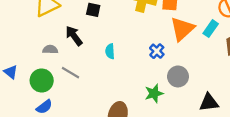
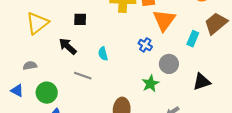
cyan rectangle: (211, 29) -> (193, 39), moved
gray semicircle: (50, 49) -> (30, 66), moved
gray line: (70, 73) -> (83, 76), moved

